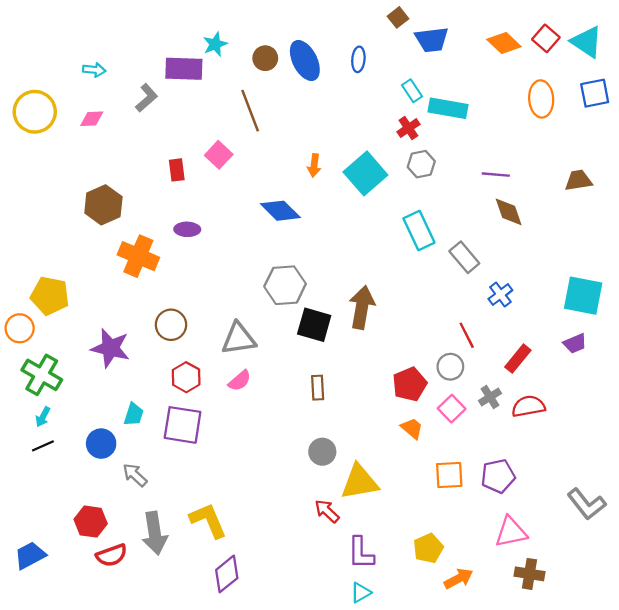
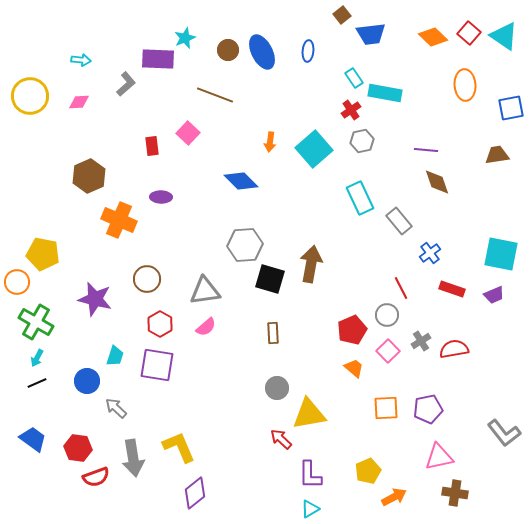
blue square: (595, 93) -> (511, 108), moved
brown line: (250, 111) -> (215, 95), turned -48
red rectangle: (518, 359) -> (452, 289), moved, turned 70
blue trapezoid: (30, 555) -> (33, 439), moved, turned 64

